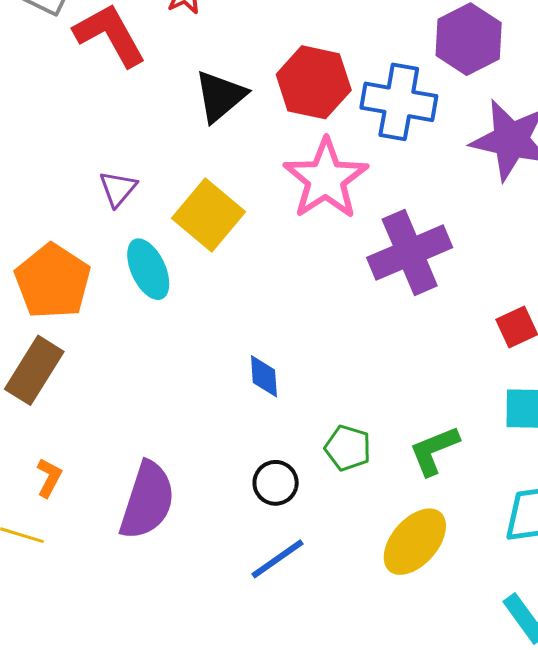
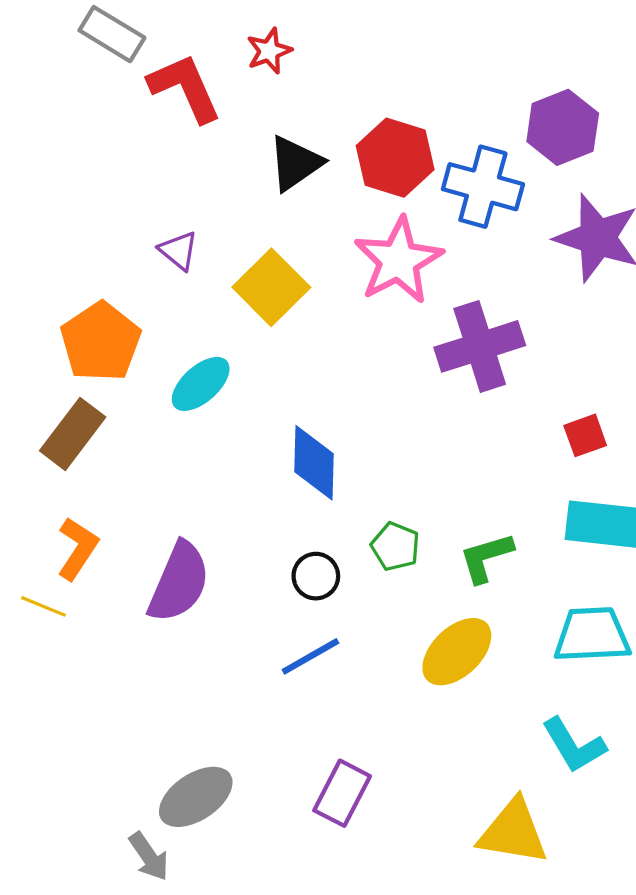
purple triangle: (118, 189) -> (178, 251), turned -36
cyan ellipse: (148, 269) -> (201, 384), moved, turned 68
blue diamond: (264, 376) -> (314, 463), size x1.6
orange L-shape: (49, 478) -> (78, 549), size x1.5

